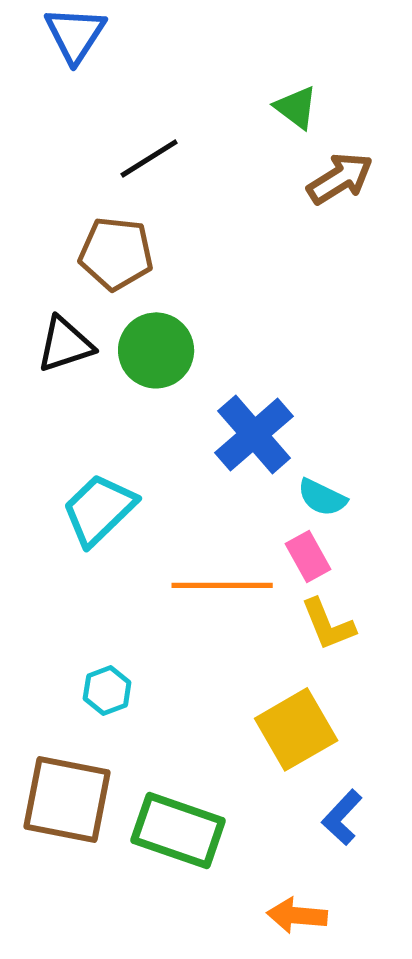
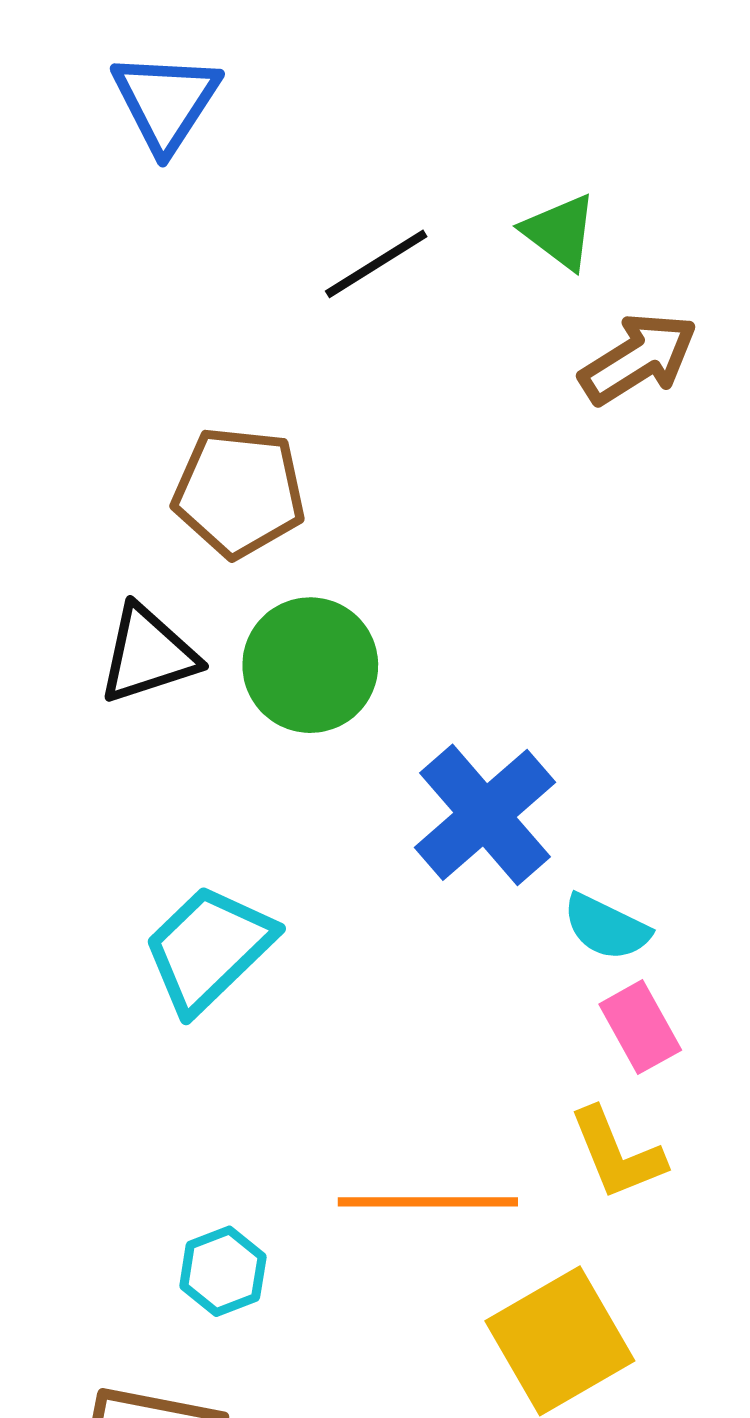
black line: (149, 158) -> (376, 264), moved
pink rectangle: (308, 556) -> (640, 1027), moved
orange line: (222, 585) -> (428, 1202), moved

